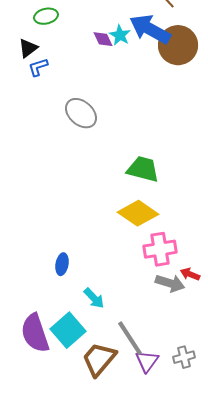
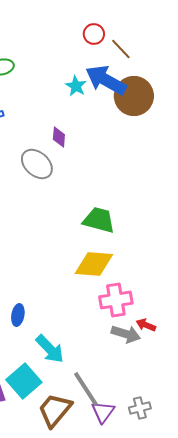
purple diamond: (103, 39) -> (59, 137), moved, turned 30
yellow diamond: (138, 213) -> (94, 264), turned -30
cyan arrow: (94, 298) -> (50, 349), size x1.4

